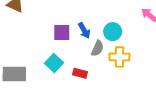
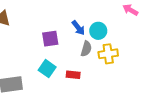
blue arrow: (84, 31) -> (78, 28), moved

